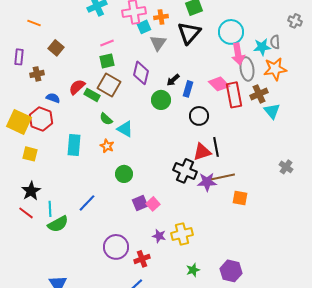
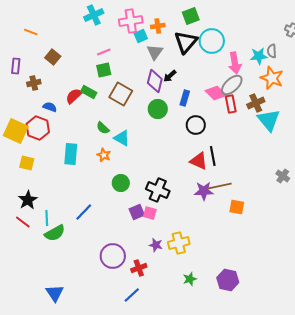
cyan circle: (231, 32) -> (212, 41), moved
gray ellipse: (247, 69) -> (232, 85), moved, turned 55
orange star: (275, 69) -> (272, 78), turned 30
purple diamond: (141, 73) -> (155, 81), moved
black arrow: (173, 80) -> (170, 76), moved
brown square: (109, 85) -> (121, 94), moved
green rectangle: (92, 95) -> (89, 92), moved
red rectangle: (234, 95) -> (231, 104), size x0.7
cyan triangle: (272, 111) -> (269, 120), size x1.4
red triangle: (202, 152) -> (199, 161), turned 42
black cross: (185, 171) -> (158, 190), moved
pink square: (153, 204) -> (150, 213), turned -32

